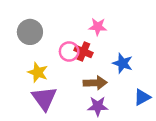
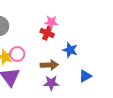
pink circle: (69, 52) -> (17, 54), moved
red cross: (83, 52) -> (47, 33), moved

